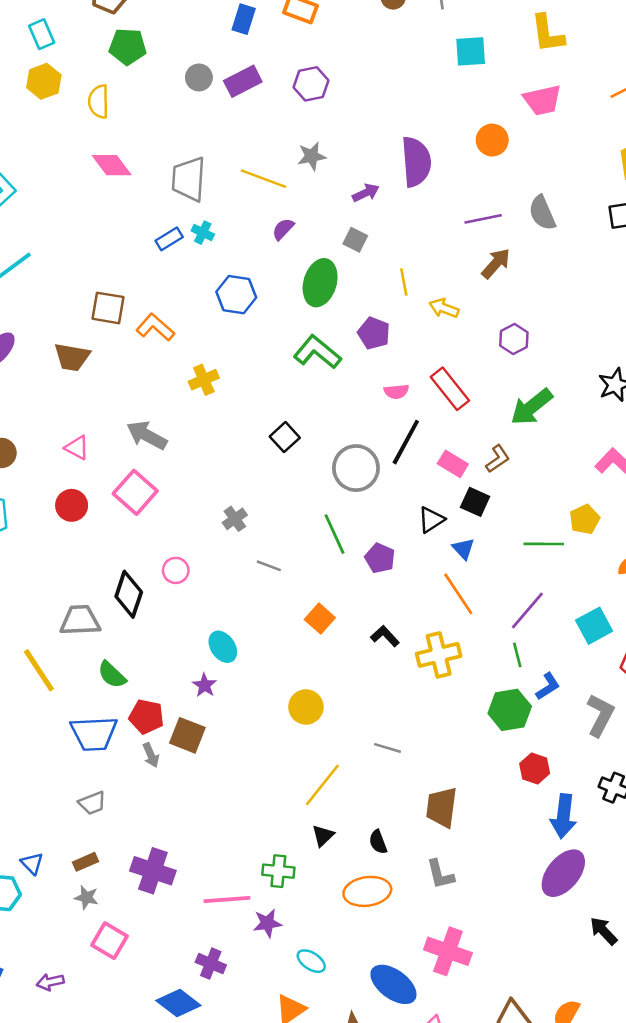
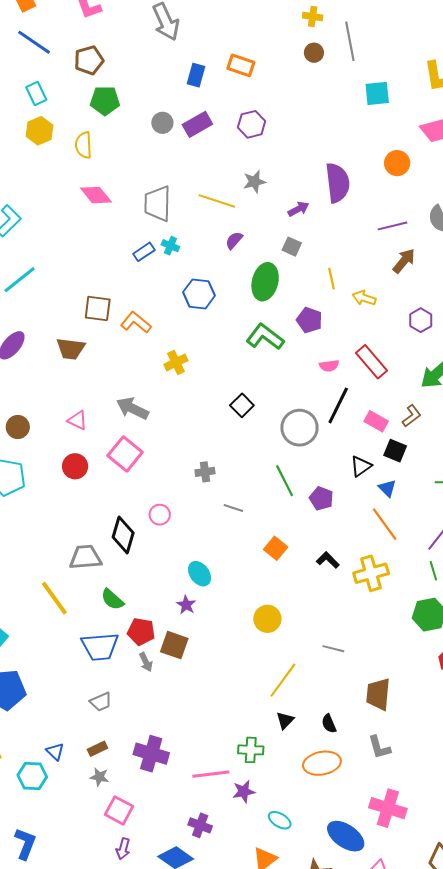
gray cross: (235, 519) -> (205, 472), turned 30
purple arrow: (50, 982) -> (123, 849), moved, turned -60

